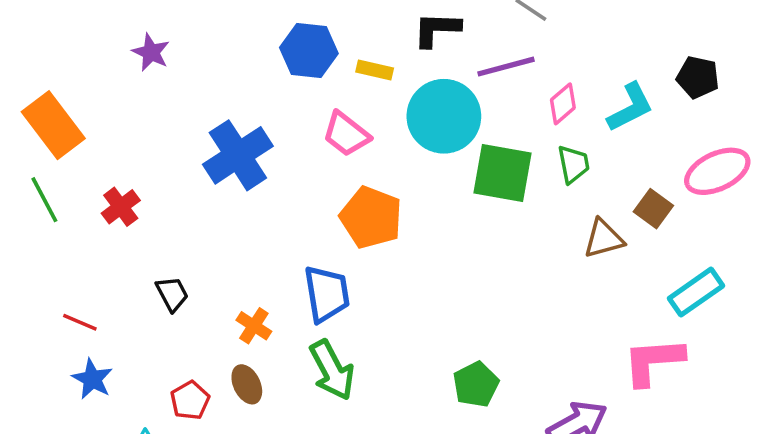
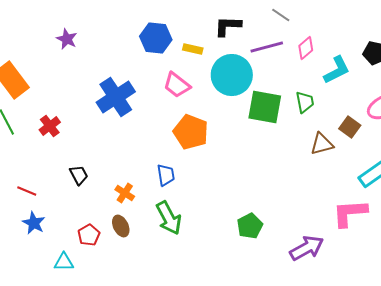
pink diamond: (563, 104) -> (306, 48), moved
blue trapezoid: (327, 294) -> (166, 175), size x0.7

